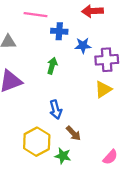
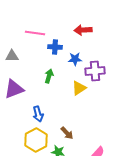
yellow triangle: (103, 89) -> (79, 88), moved
blue arrow: (56, 110) -> (38, 114), moved

